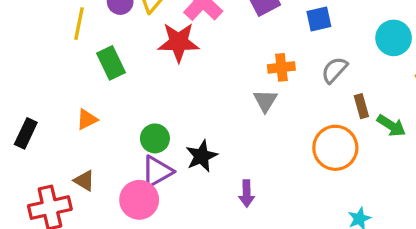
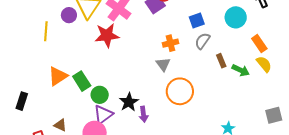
blue square: (319, 19) -> (197, 20), moved
green rectangle: (111, 63) -> (82, 81), moved
orange triangle: (87, 119) -> (58, 76), moved, size x1.5
orange circle: (335, 148) -> (180, 91), moved
purple arrow: (247, 194) -> (144, 114), moved

